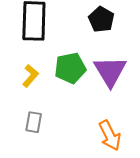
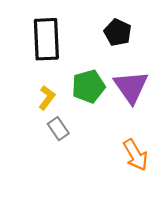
gray rectangle: (34, 122) -> (58, 129), moved, turned -40

